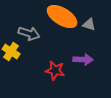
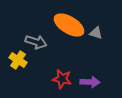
purple arrow: (83, 60) -> (90, 82), moved

